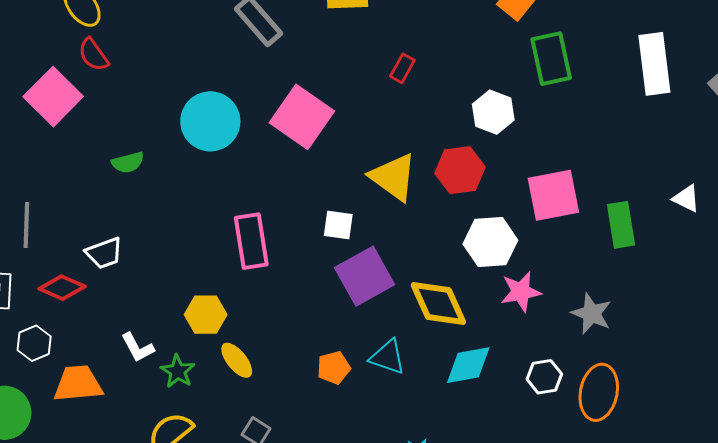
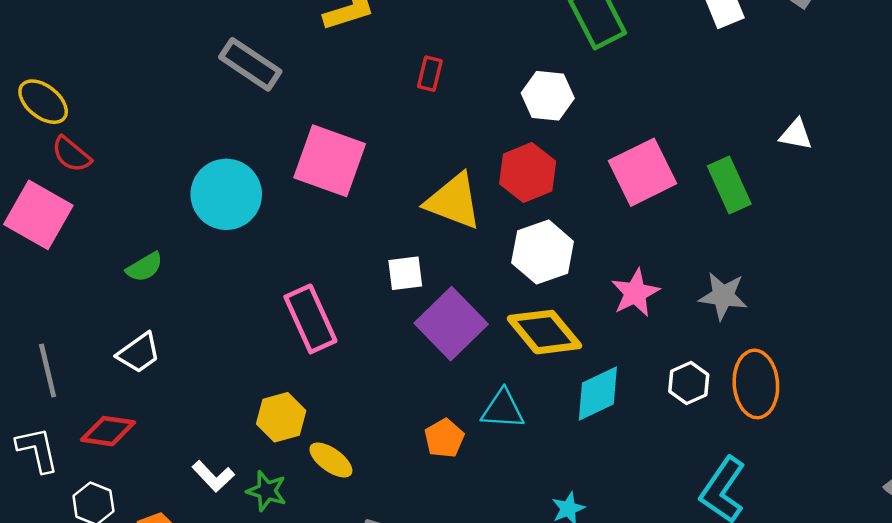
white hexagon: (490, 242) -> (543, 252), moved
white trapezoid: (104, 253) -> (139, 353), moved

